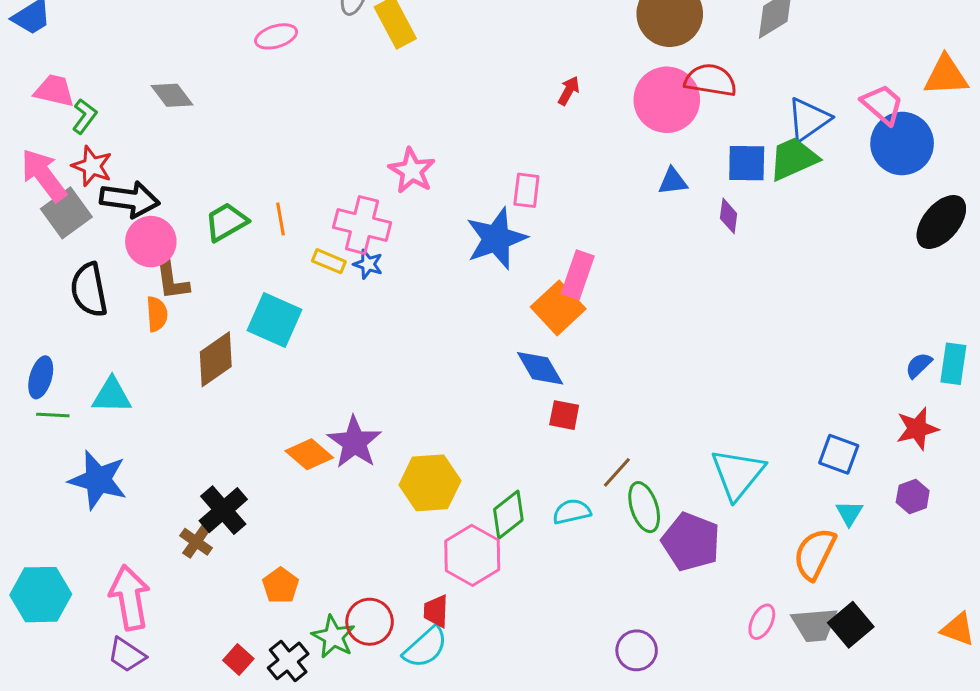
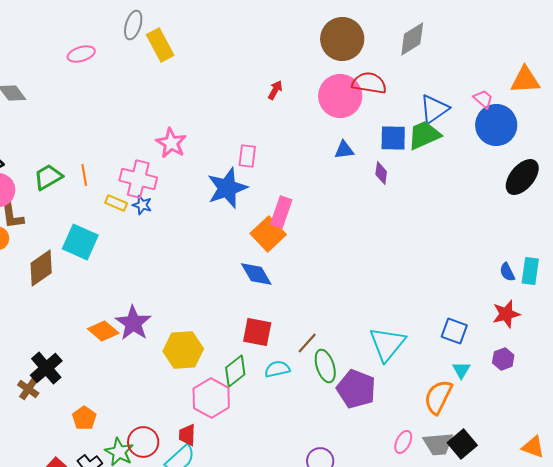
pink trapezoid: (882, 104) -> (483, 99), size x0.7
blue semicircle: (919, 365) -> (507, 272), turned -72
red square: (564, 415) -> (257, 332), moved, size x1.4

